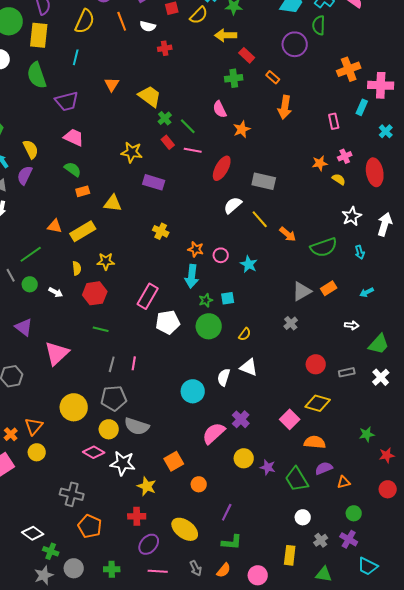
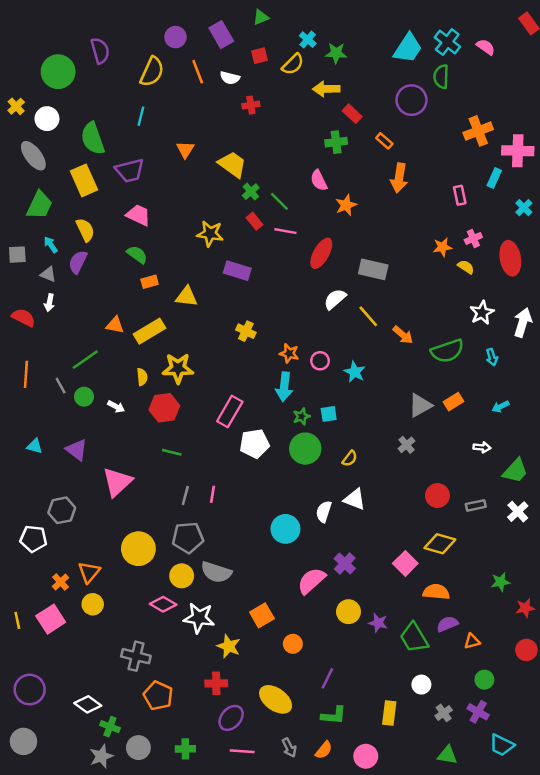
yellow rectangle: (39, 35) -> (84, 180), moved, turned -30
yellow star: (106, 261) -> (178, 368), size x1.4
yellow rectangle: (290, 555) -> (389, 713), moved

